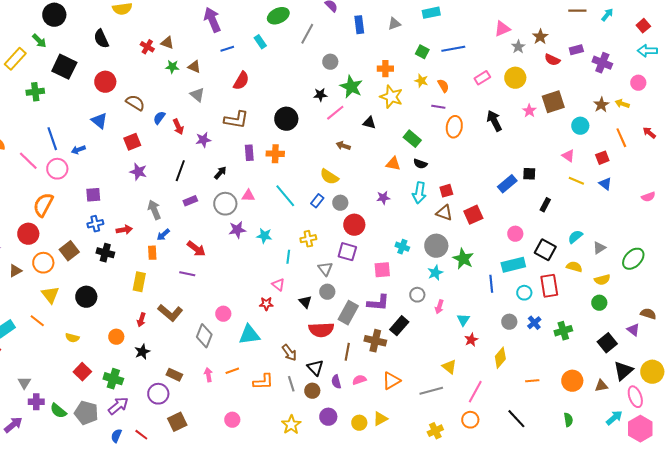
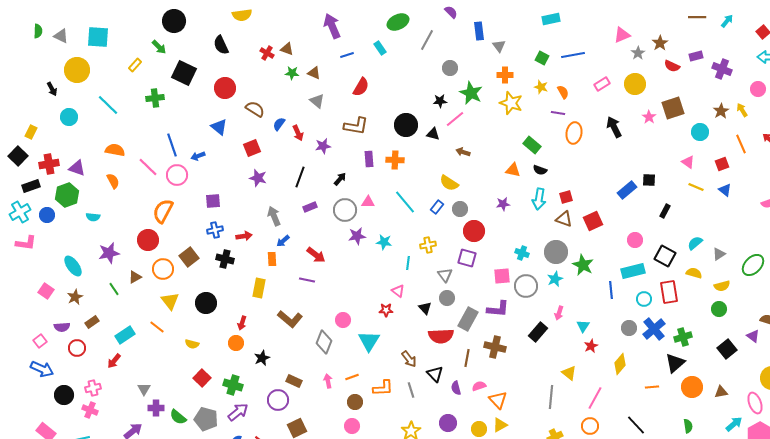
gray triangle: (394, 24) -> (499, 46), moved, turned -48
yellow rectangle: (15, 59) -> (135, 65), size x0.6
yellow arrow: (622, 104) -> (742, 110), turned 40
black triangle: (369, 123) -> (433, 134), moved
gray circle: (417, 295) -> (526, 286), moved, size x1.5
red arrow: (141, 320) -> (242, 323), moved
blue cross: (534, 323) -> (654, 329), size x1.6
black rectangle: (399, 326) -> (538, 332), moved
cyan triangle: (249, 335) -> (369, 341), turned -50
black triangle: (623, 371) -> (675, 363), moved
orange triangle: (391, 381) -> (498, 400), moved, turned -42
brown circle: (312, 391) -> (355, 402), moved
gray line: (431, 391) -> (551, 397), turned -70

